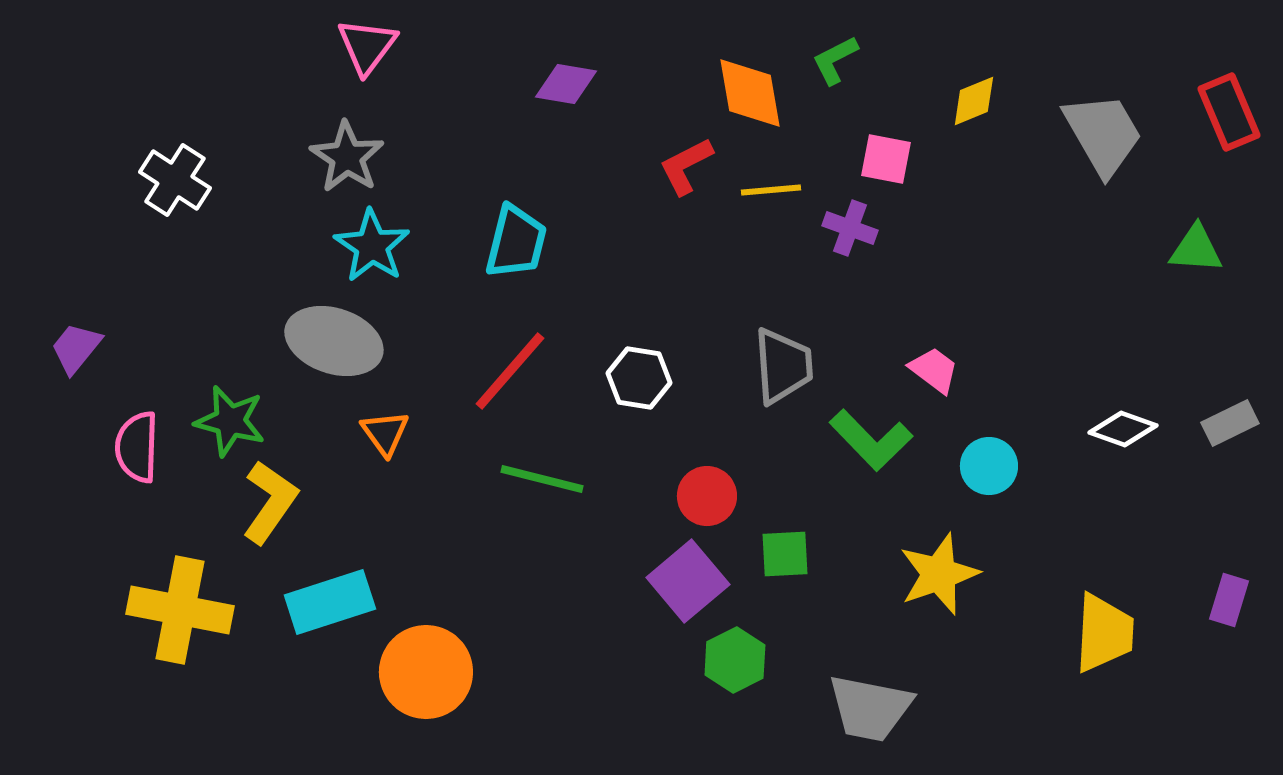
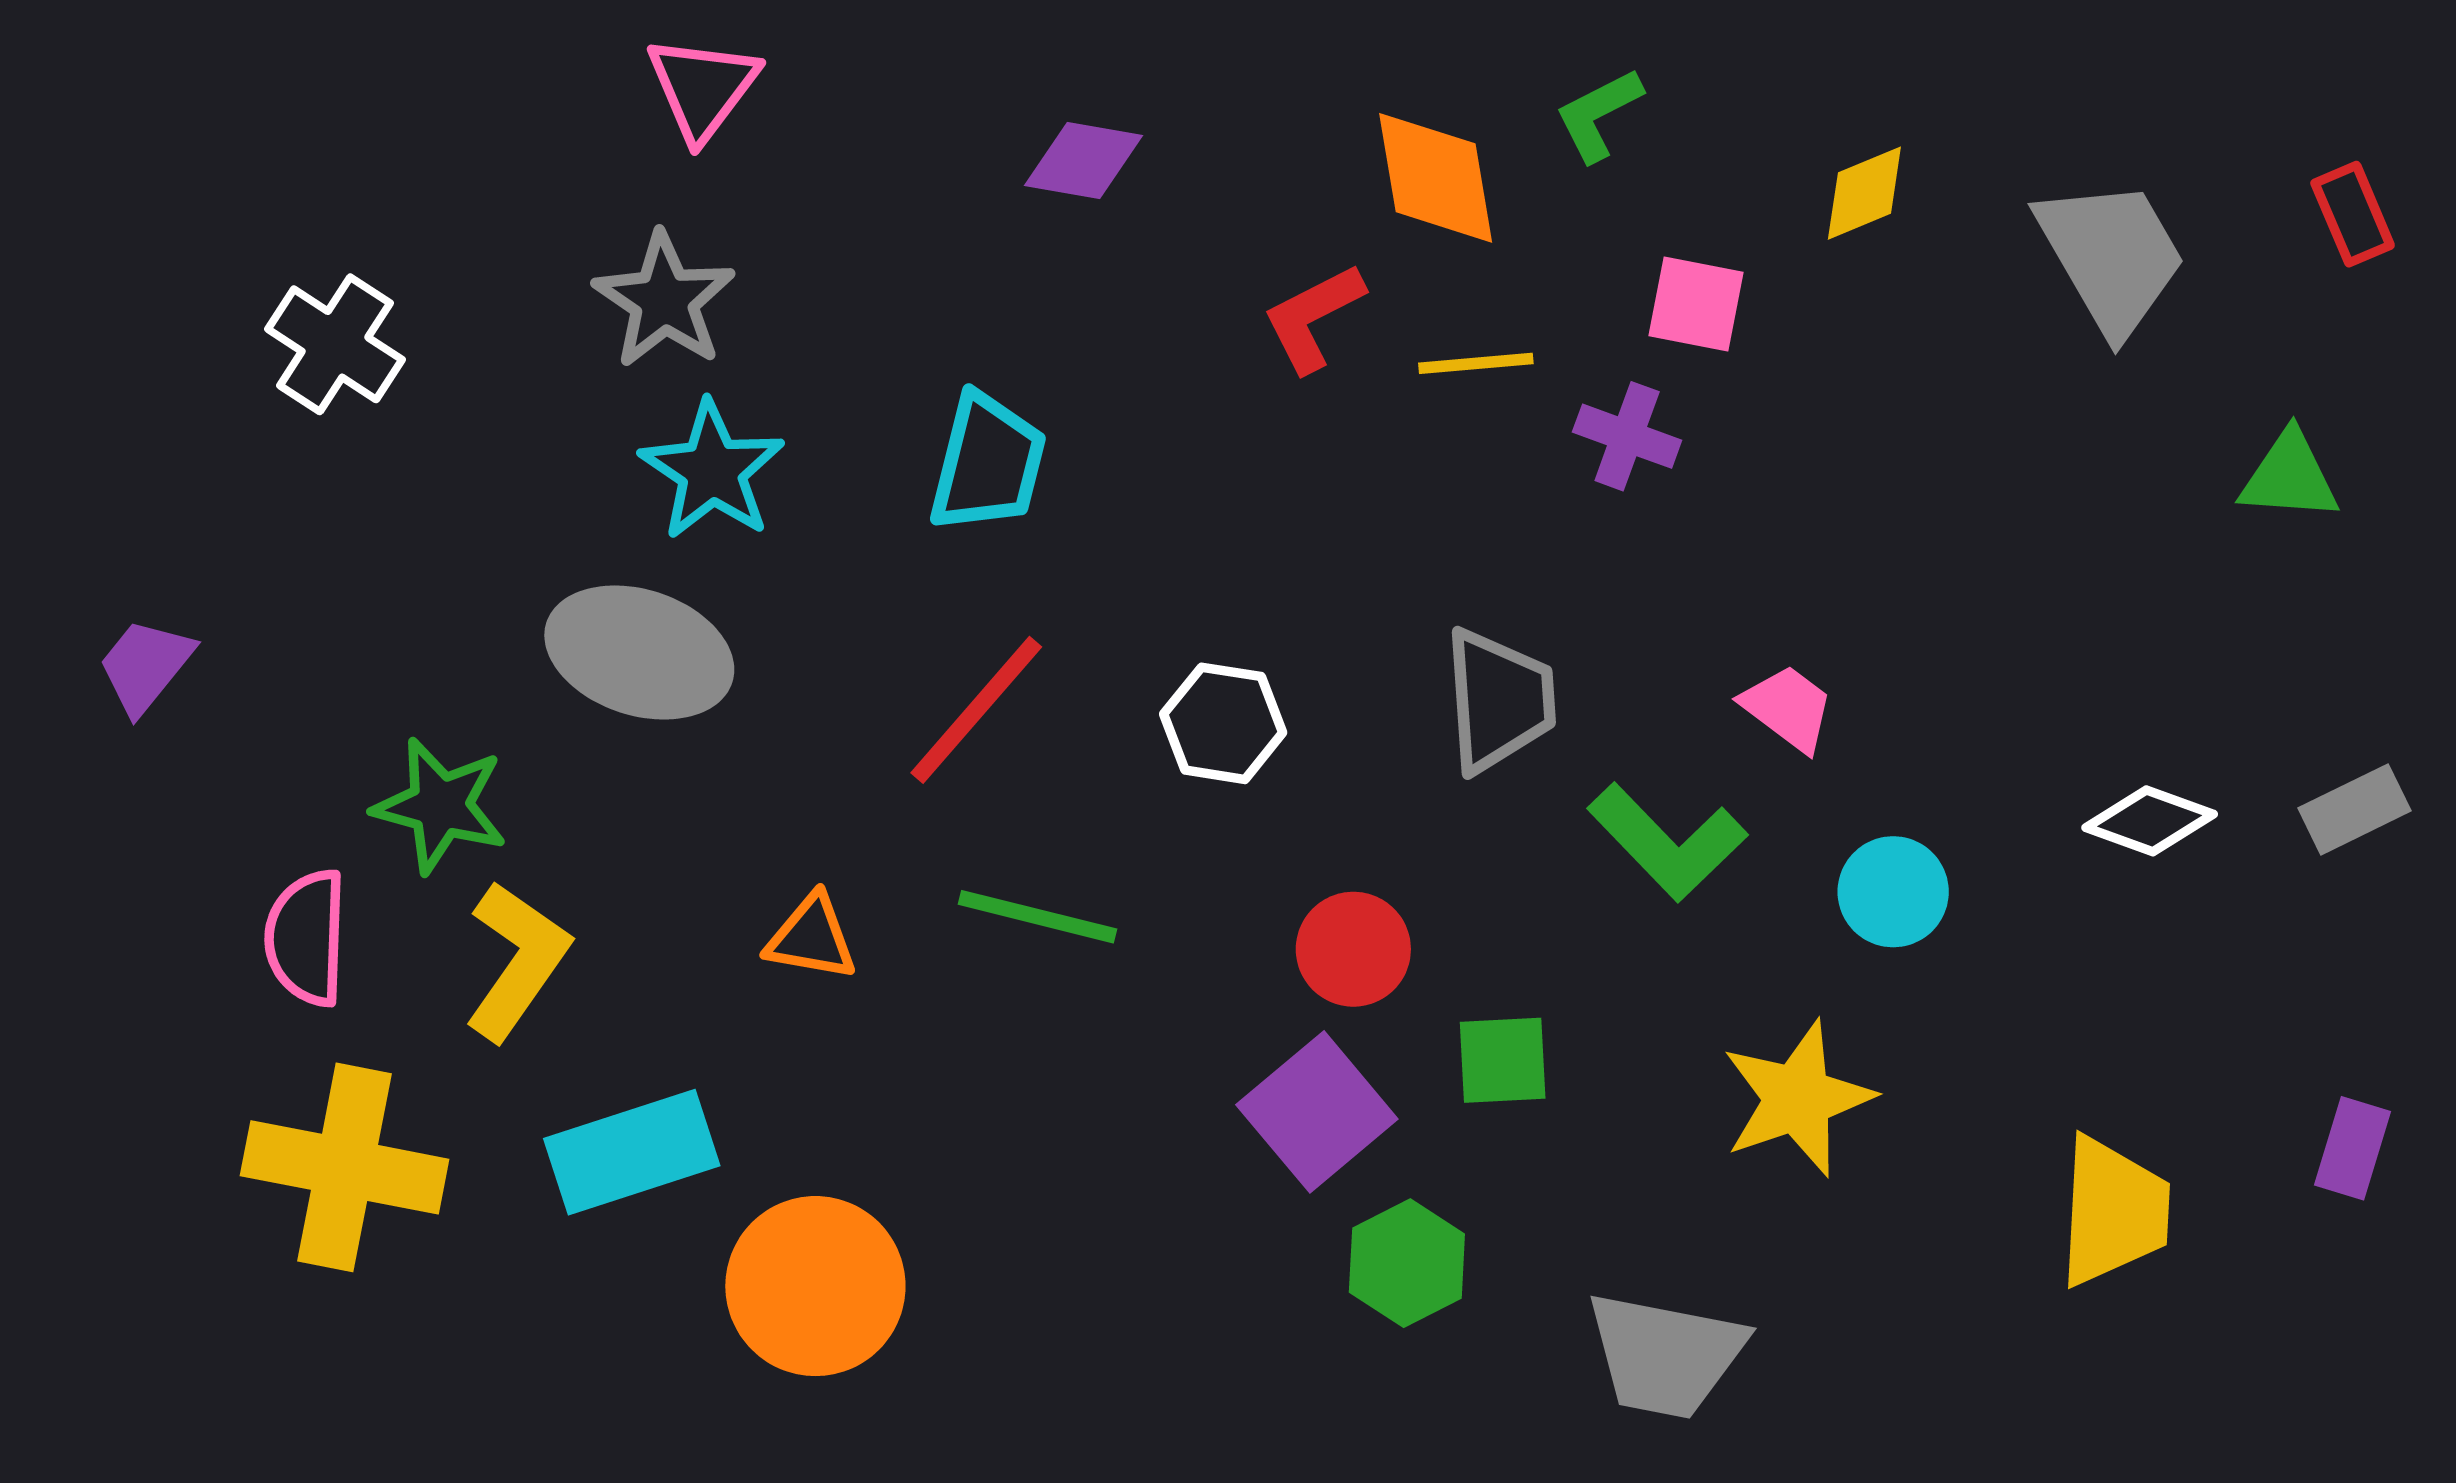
red rectangle: (1229, 112) -> (2353, 214), size x0.7
orange triangle: (385, 433) -> (812, 938), moved, turned -44
pink semicircle: (137, 447) -> (306, 938), moved

